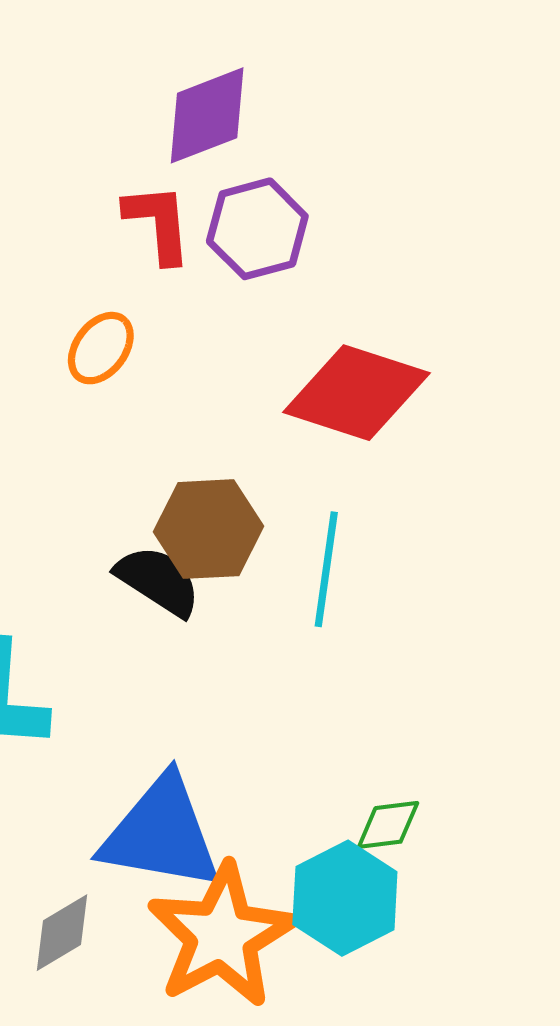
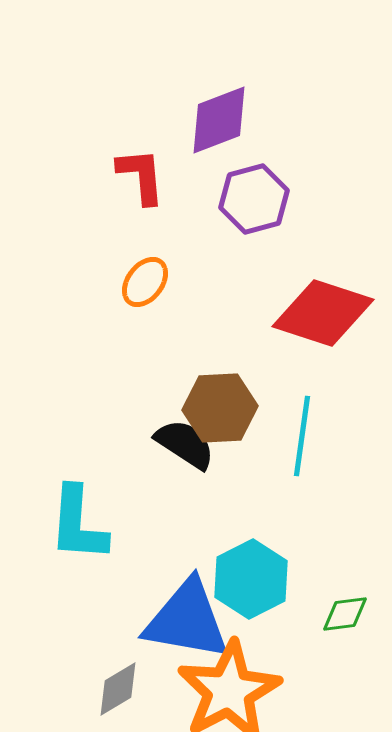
red L-shape: (158, 223) -> (141, 176), moved
cyan hexagon: (345, 898) -> (251, 579), moved

